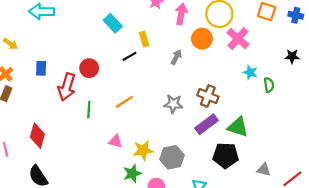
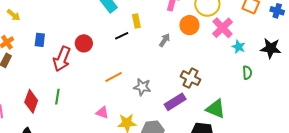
black star: (292, 56) -> (271, 48), size x1.5
cyan star: (250, 72) -> (239, 47), moved
gray star: (173, 104) -> (142, 87), moved
green line: (89, 110) -> (57, 97), moved
purple rectangle: (207, 124) -> (175, 102), moved

